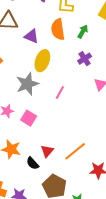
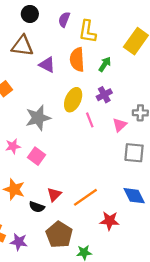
yellow ellipse: (42, 61) -> (73, 100), moved
pink line: (60, 93) -> (90, 120), moved, turned -56
black semicircle: (33, 163) -> (37, 207), turned -32

